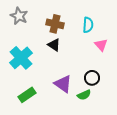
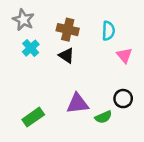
cyan cross: (21, 58) -> (31, 48), moved, size x0.6
black circle: (92, 78) -> (123, 99), moved
purple triangle: (63, 84) -> (78, 103), turned -42

